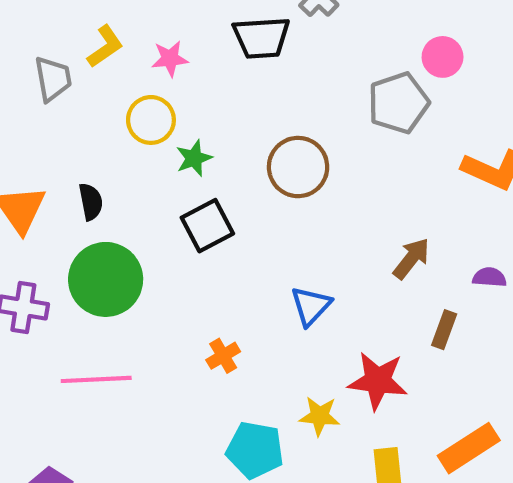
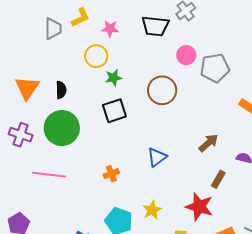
pink circle: (443, 57) -> (186, 55), moved
red star: (378, 381) -> (199, 207), moved
yellow star: (320, 416) -> (152, 210), turned 30

